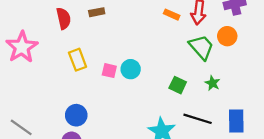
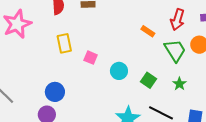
orange rectangle: (172, 15) -> (148, 31), moved
cyan circle: (131, 69) -> (119, 71), moved

